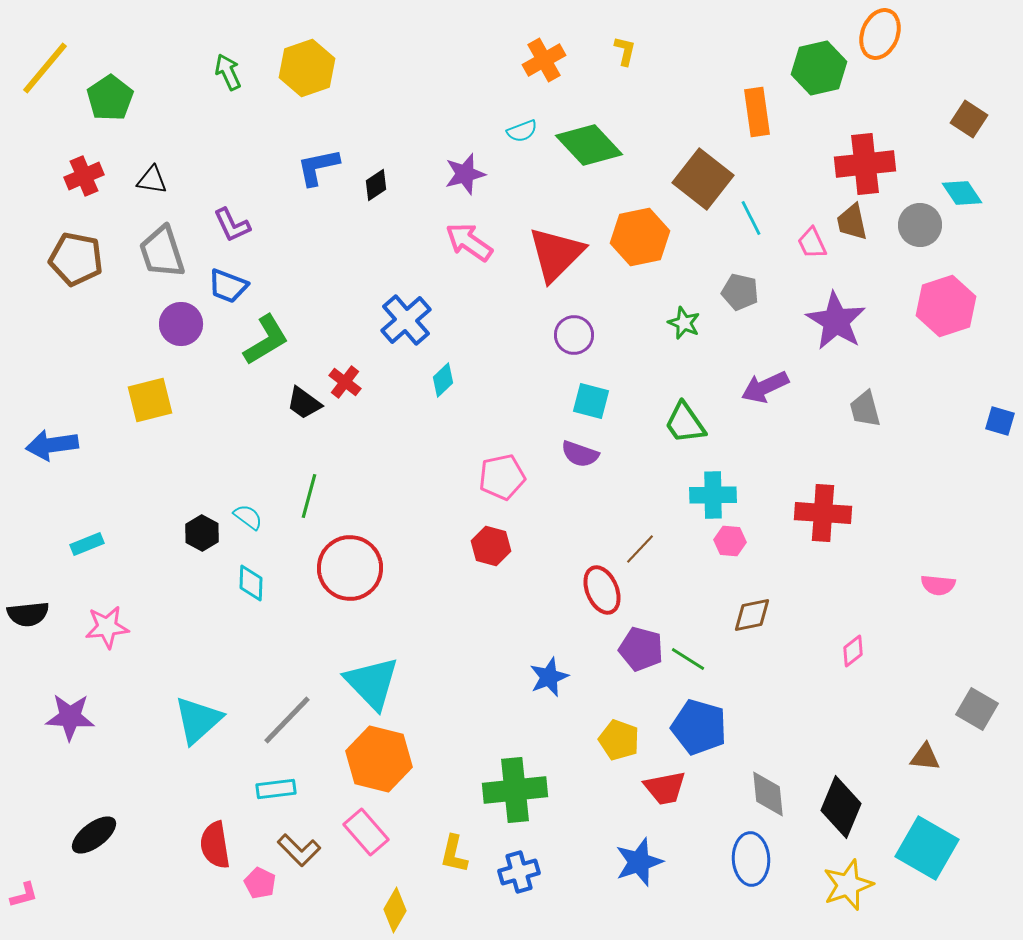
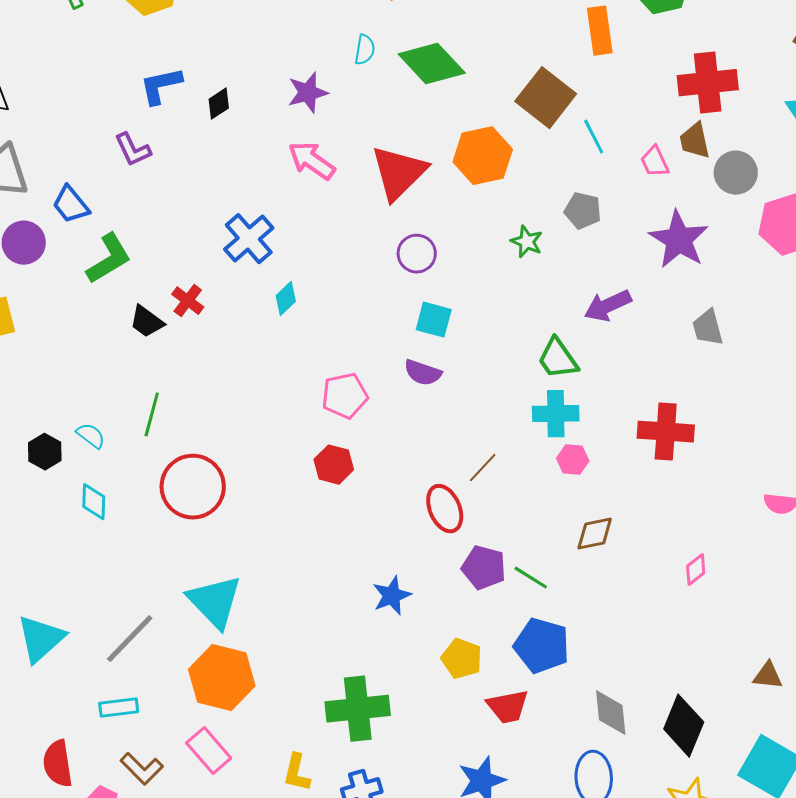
cyan semicircle: (522, 131) -> (365, 50), turned -60
purple L-shape: (232, 225) -> (133, 150), moved
gray circle: (920, 225) -> (736, 173), moved
blue trapezoid: (228, 286) -> (71, 205), turned 30
green trapezoid: (685, 423) -> (558, 359), moved

